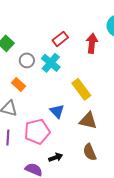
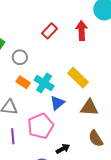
cyan cross: (51, 63) -> (44, 83), moved
orange rectangle: (18, 85) -> (23, 82), moved
blue triangle: (57, 111) -> (57, 103), turned 42

